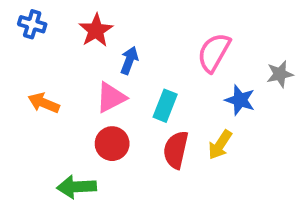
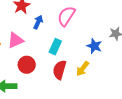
pink semicircle: (214, 53) -> (66, 16), moved
pink triangle: (111, 97) -> (15, 40), moved

